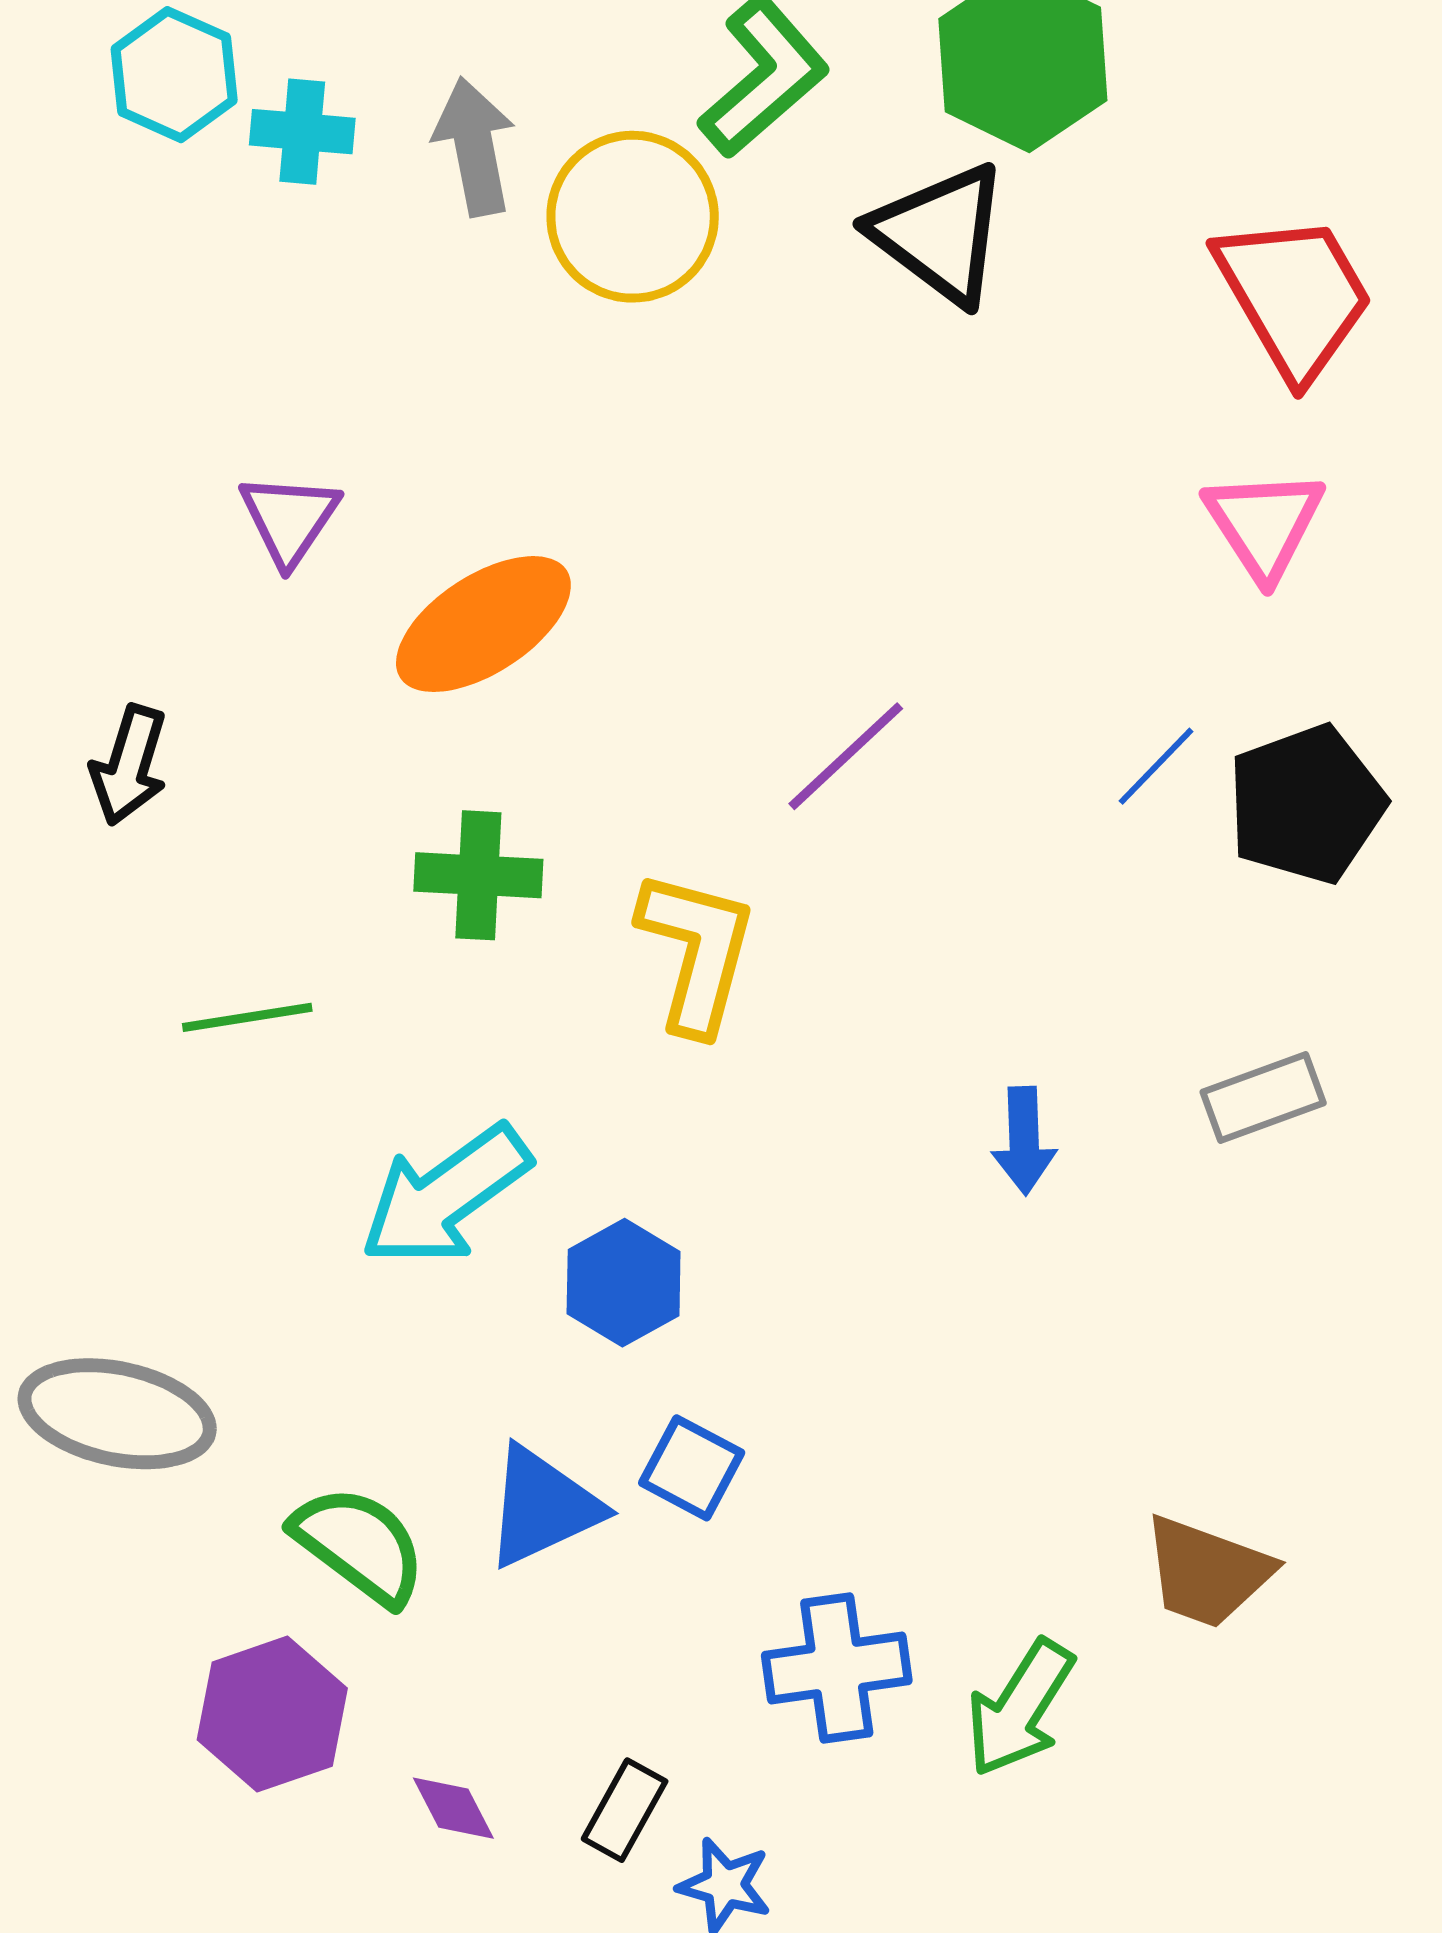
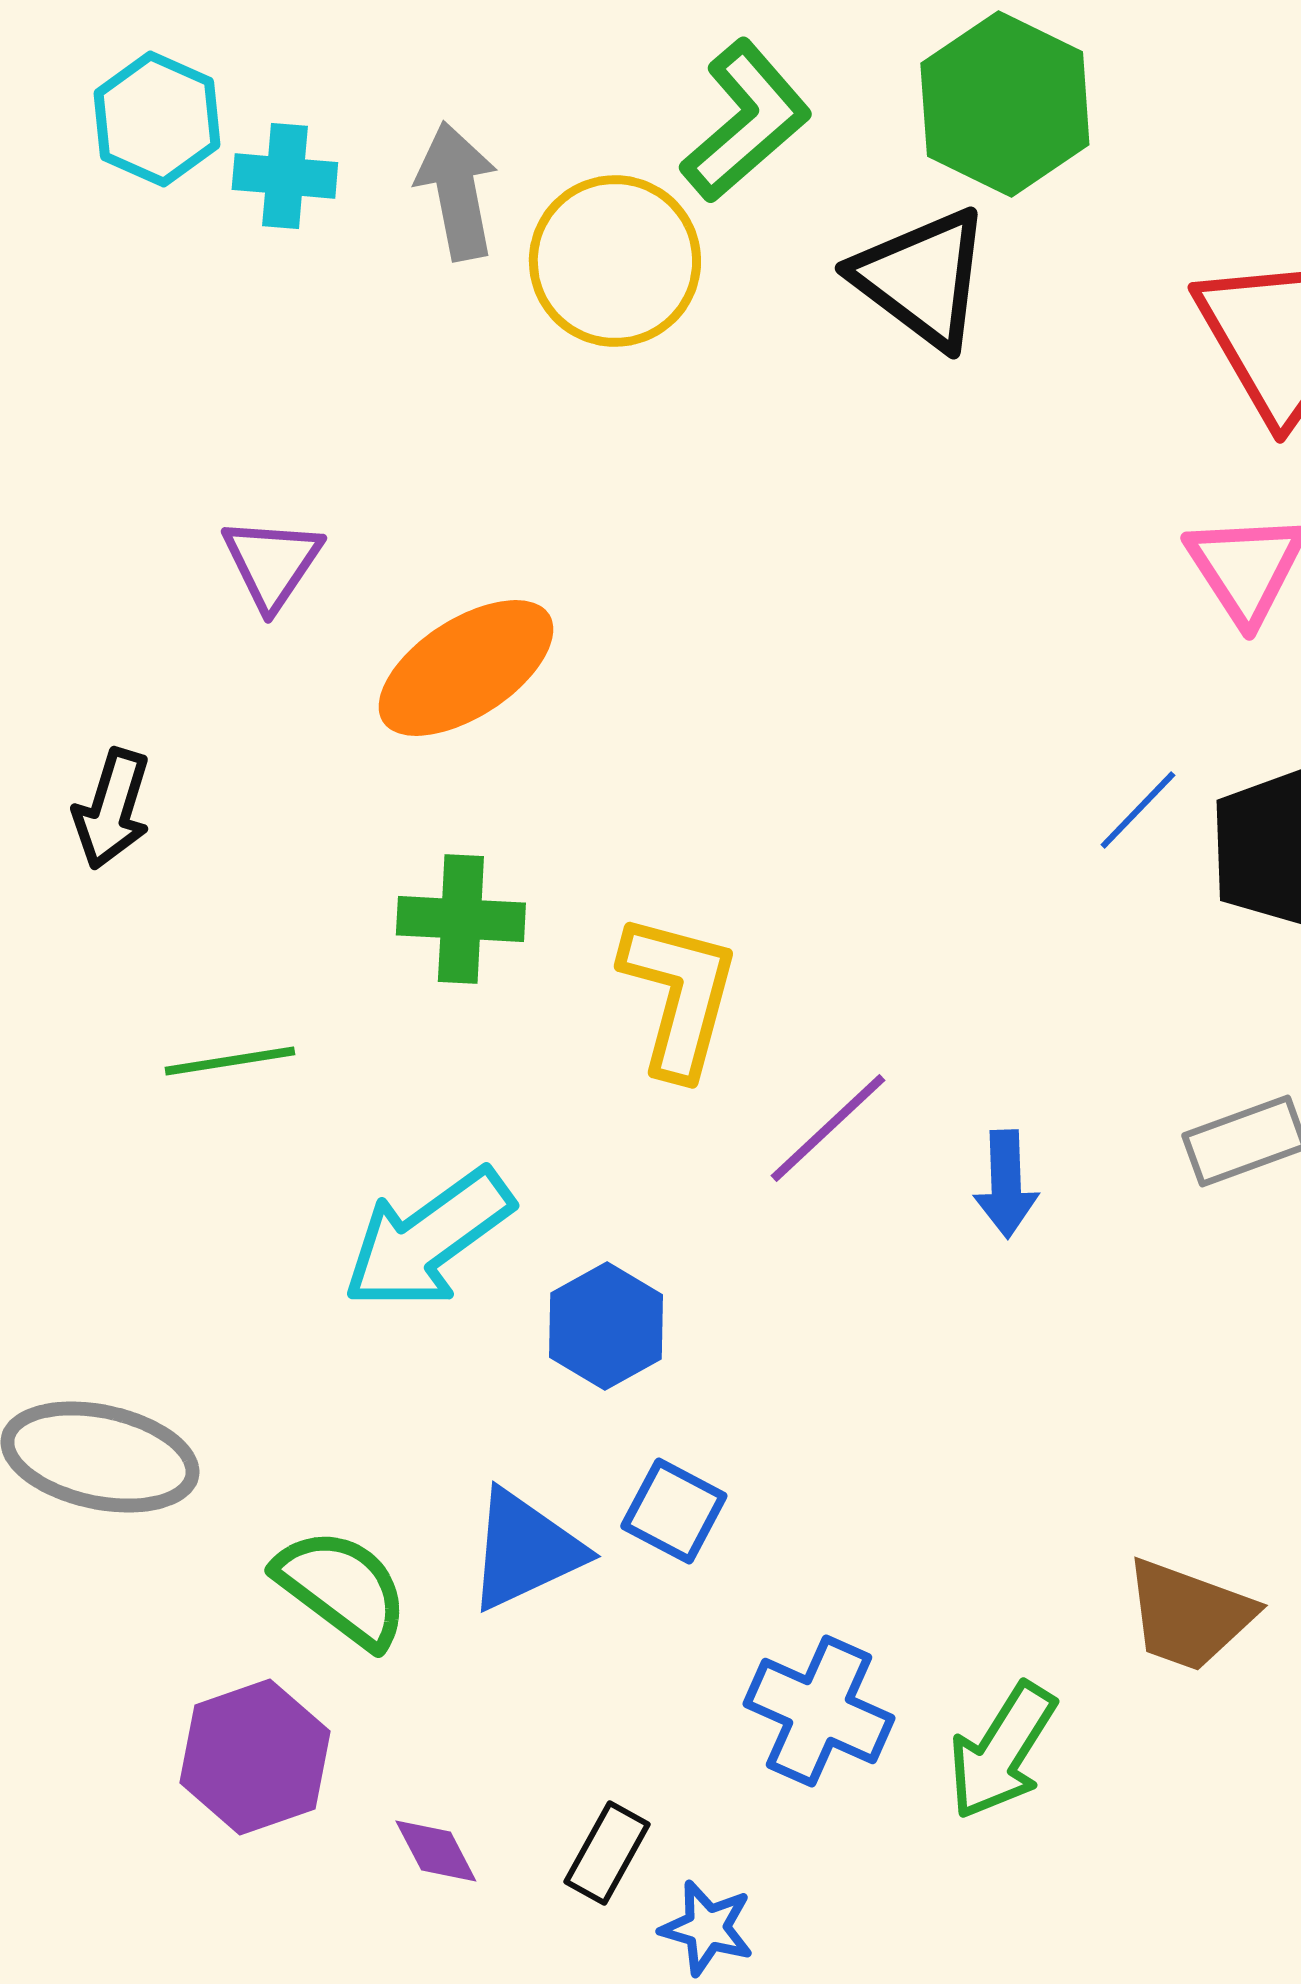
purple line: (846, 756) -> (828, 1128), moved
blue cross: (837, 1668) -> (819, 1711), turned 32

